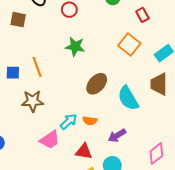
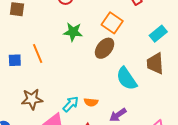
orange square: (129, 45) -> (112, 23), moved
brown ellipse: (97, 84) -> (105, 48), moved
brown star: (33, 101) -> (32, 99), moved

